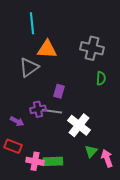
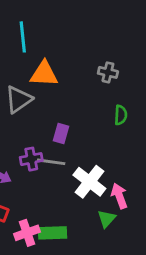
gray cross: (92, 48) -> (108, 72), size x0.6
pink arrow: (107, 158) -> (119, 196), moved
pink cross: (35, 161) -> (27, 233), turned -30

